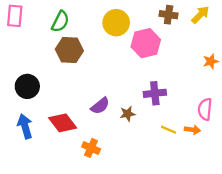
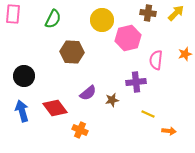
brown hexagon: (69, 50) -> (72, 52), moved
pink semicircle: (205, 109) -> (156, 60), moved
orange arrow: (192, 130) -> (169, 131), moved

